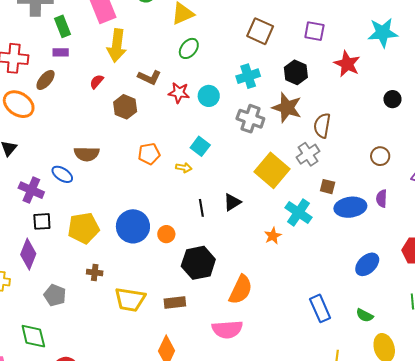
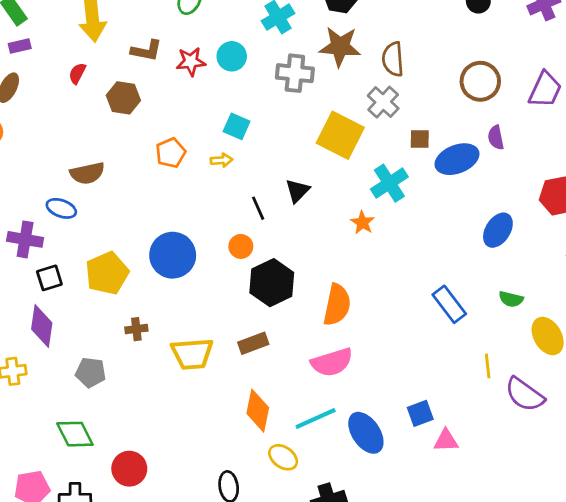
brown circle: (380, 156) -> (480, 81), size x1.5
cyan cross: (298, 212) -> (389, 183), turned 36
orange circle: (166, 234) -> (241, 246), moved

